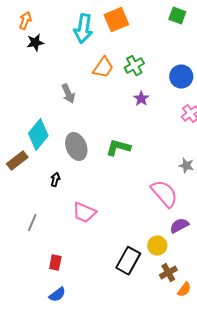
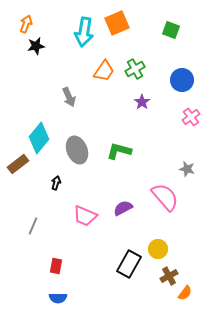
green square: (177, 16) -> (171, 30), moved
purple semicircle: (179, 226) -> (123, 208), moved
blue semicircle: (57, 295) -> (58, 298), turned 36

